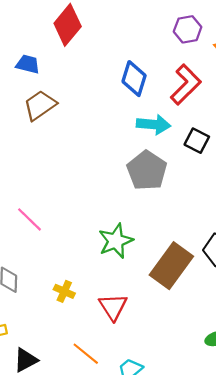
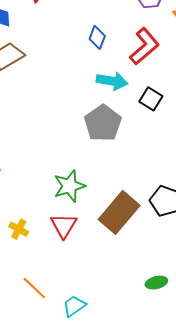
blue diamond: (134, 79) -> (97, 37), size x0.7
red triangle: (113, 307) -> (64, 226), moved

